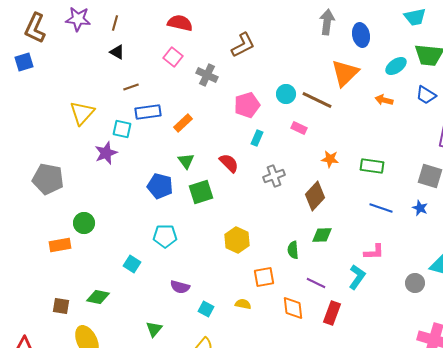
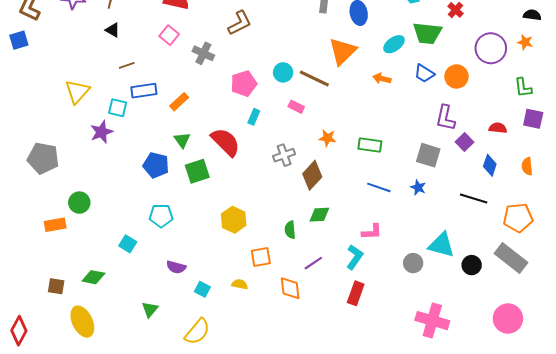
red semicircle: (229, 163) -> (226, 142), size x1.5
gray cross: (274, 176) -> (284, 155), moved
purple line: (316, 283) -> (313, 263), turned -60
red rectangle: (332, 313) -> (356, 293), moved

